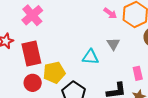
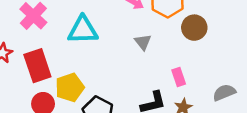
cyan triangle: (90, 57) -> (83, 30), moved, size x1.4

